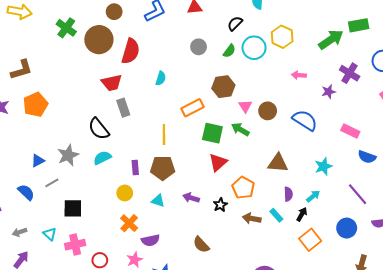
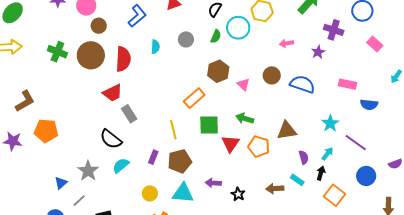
cyan semicircle: (161, 78) -> (155, 47), moved
orange pentagon: (36, 105) -> (46, 131), turned -30
brown circle: (268, 111) -> (272, 75), moved
green arrow: (240, 129) -> (245, 118), moved
green square: (212, 133) -> (209, 125), moved
purple rectangle: (135, 167) -> (153, 157), moved, turned 40
orange pentagon: (243, 188) -> (259, 147), moved
purple line: (358, 194) -> (356, 143), moved
cyan triangle: (158, 201) -> (183, 193), size x1.6
black star: (220, 205) -> (238, 194), moved

